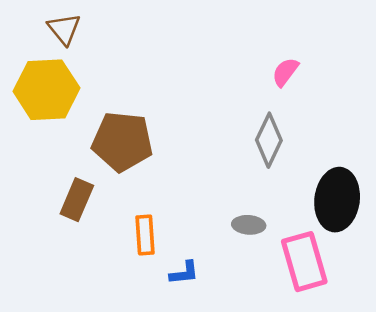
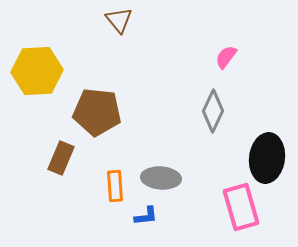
brown triangle: (64, 29) -> (119, 20), moved
gray ellipse: (249, 225) -> (161, 178), moved, size x1.5

